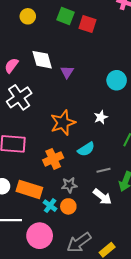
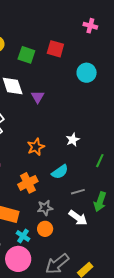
green square: (65, 16) -> (26, 55), moved
cyan circle: (117, 80) -> (87, 73), moved
orange star: (63, 123) -> (36, 147), size x0.7
cyan cross: (50, 206) -> (23, 236), moved

